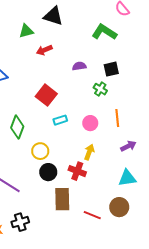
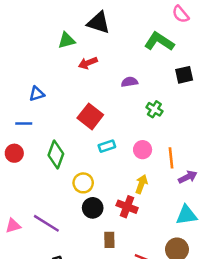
black square: (111, 69) -> (184, 75), moved
orange line: (117, 118) -> (171, 158), moved
brown rectangle: (62, 199) -> (109, 240), size x0.6

